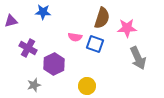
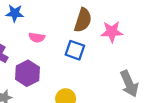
pink semicircle: (75, 37) -> (37, 37), moved
gray arrow: (138, 58) -> (129, 84), moved

